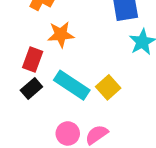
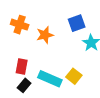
orange star: (61, 35) -> (45, 35), moved

